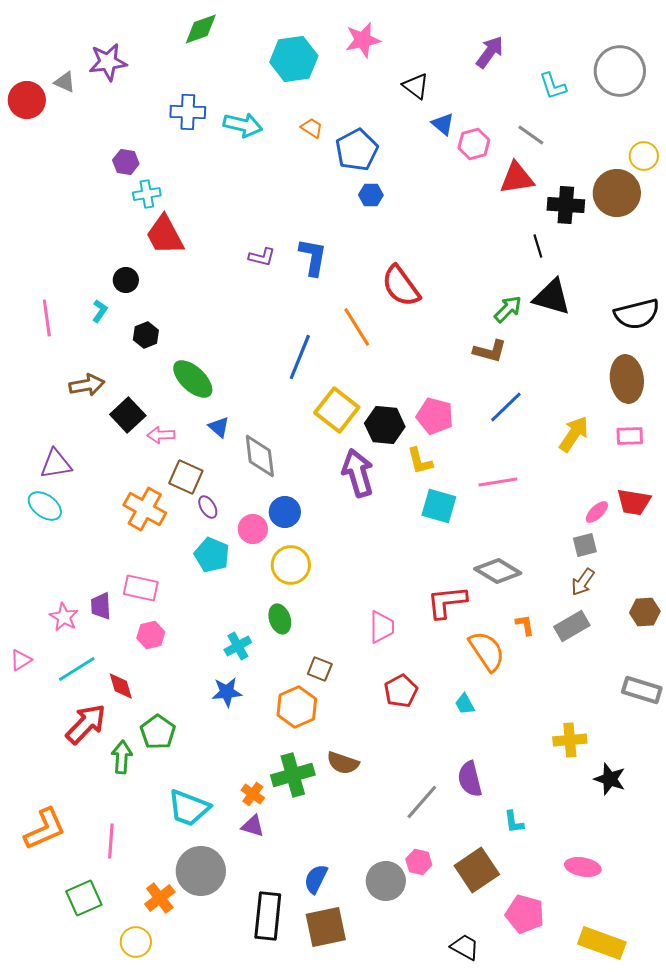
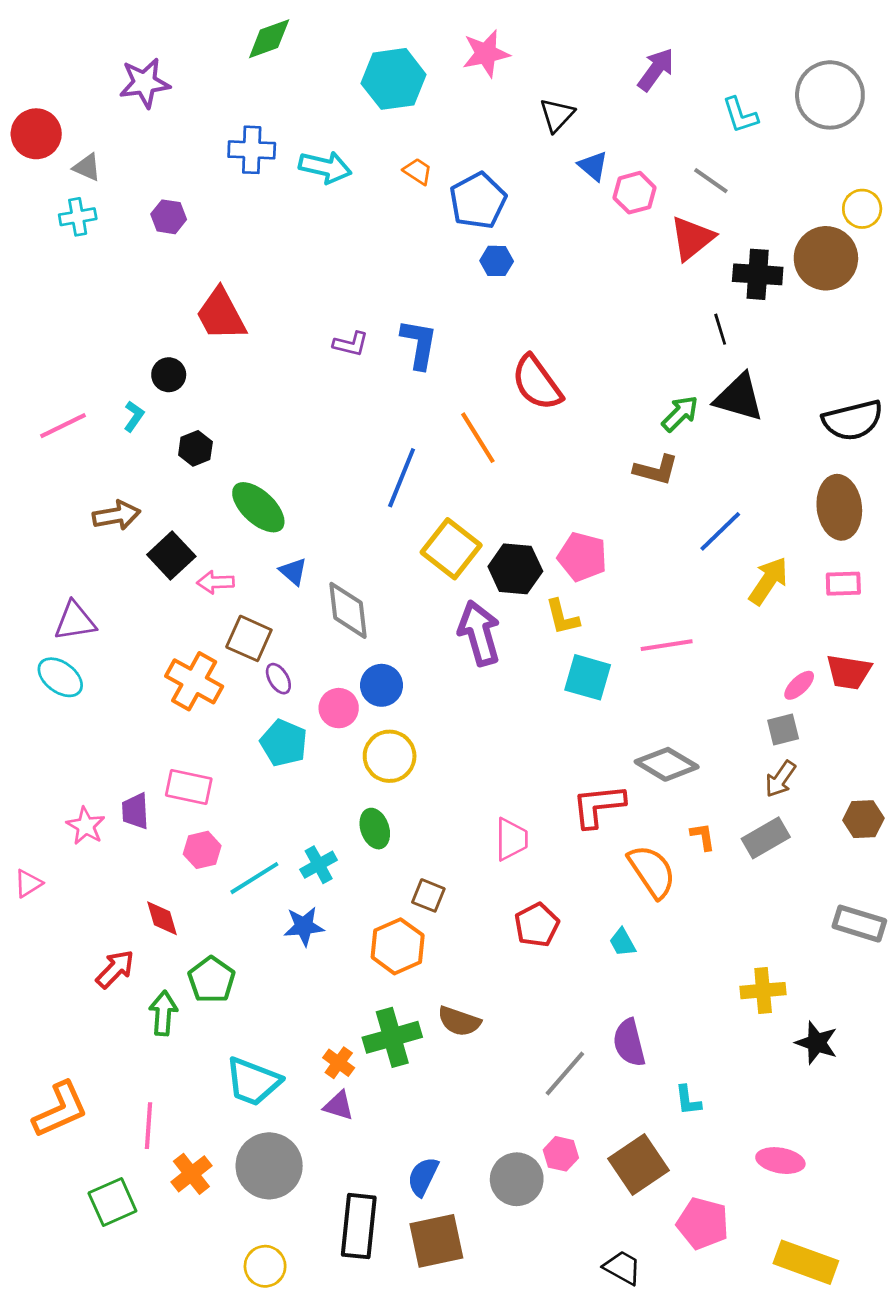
gray triangle: (65, 82) -> (87, 167), moved
black triangle: (416, 86) -> (557, 115), turned 36
red triangle: (517, 178) -> (692, 238), turned -30
cyan cross: (147, 194) -> (78, 217), moved
pink line: (47, 318) -> (63, 426), turned 72
blue line: (506, 407) -> (720, 531), moved
cyan line: (77, 669) -> (254, 878), moved
red arrow: (86, 724) -> (115, 969), size x0.7
orange cross: (160, 898) -> (191, 1174), moved
yellow circle: (136, 942) -> (265, 1266), moved

